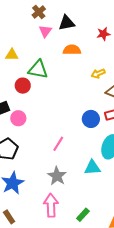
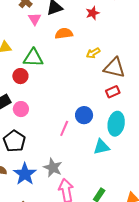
blue circle: (91, 119) -> (84, 115), moved
gray star: (57, 176) -> (53, 168), moved

